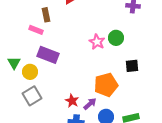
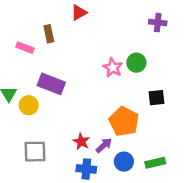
pink rectangle: (36, 30) -> (25, 48), moved
orange pentagon: (106, 85) -> (124, 121), turned -30
gray square: (32, 96) -> (35, 152), moved, turned 30

